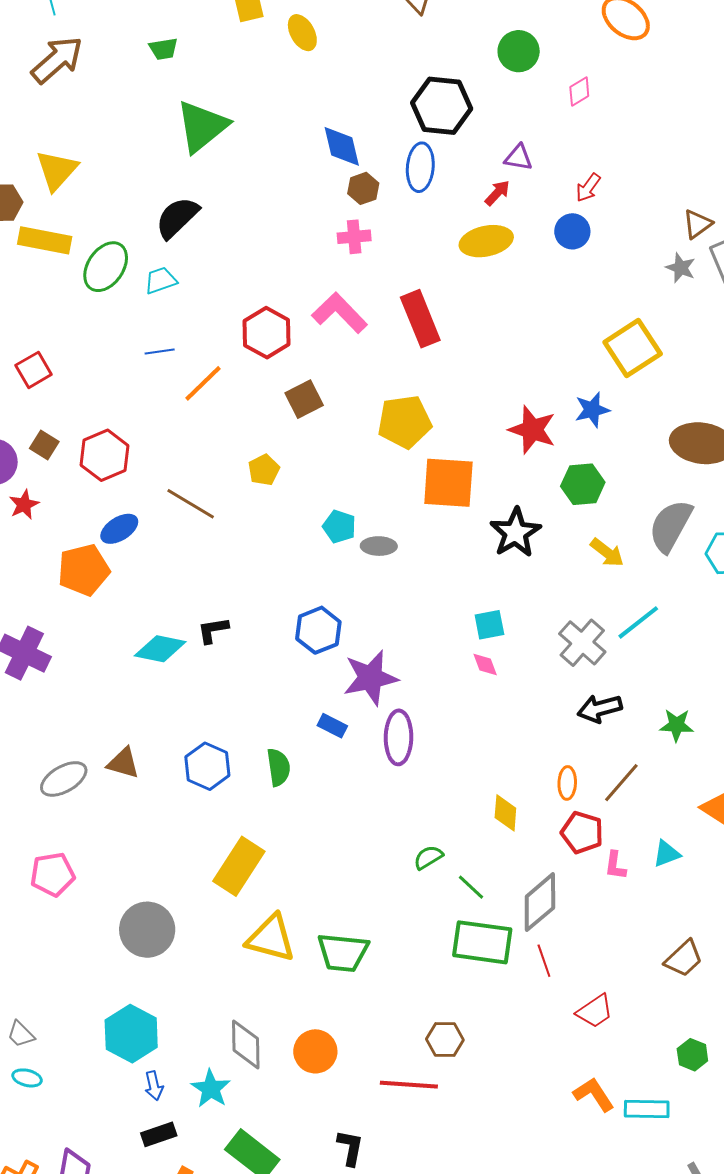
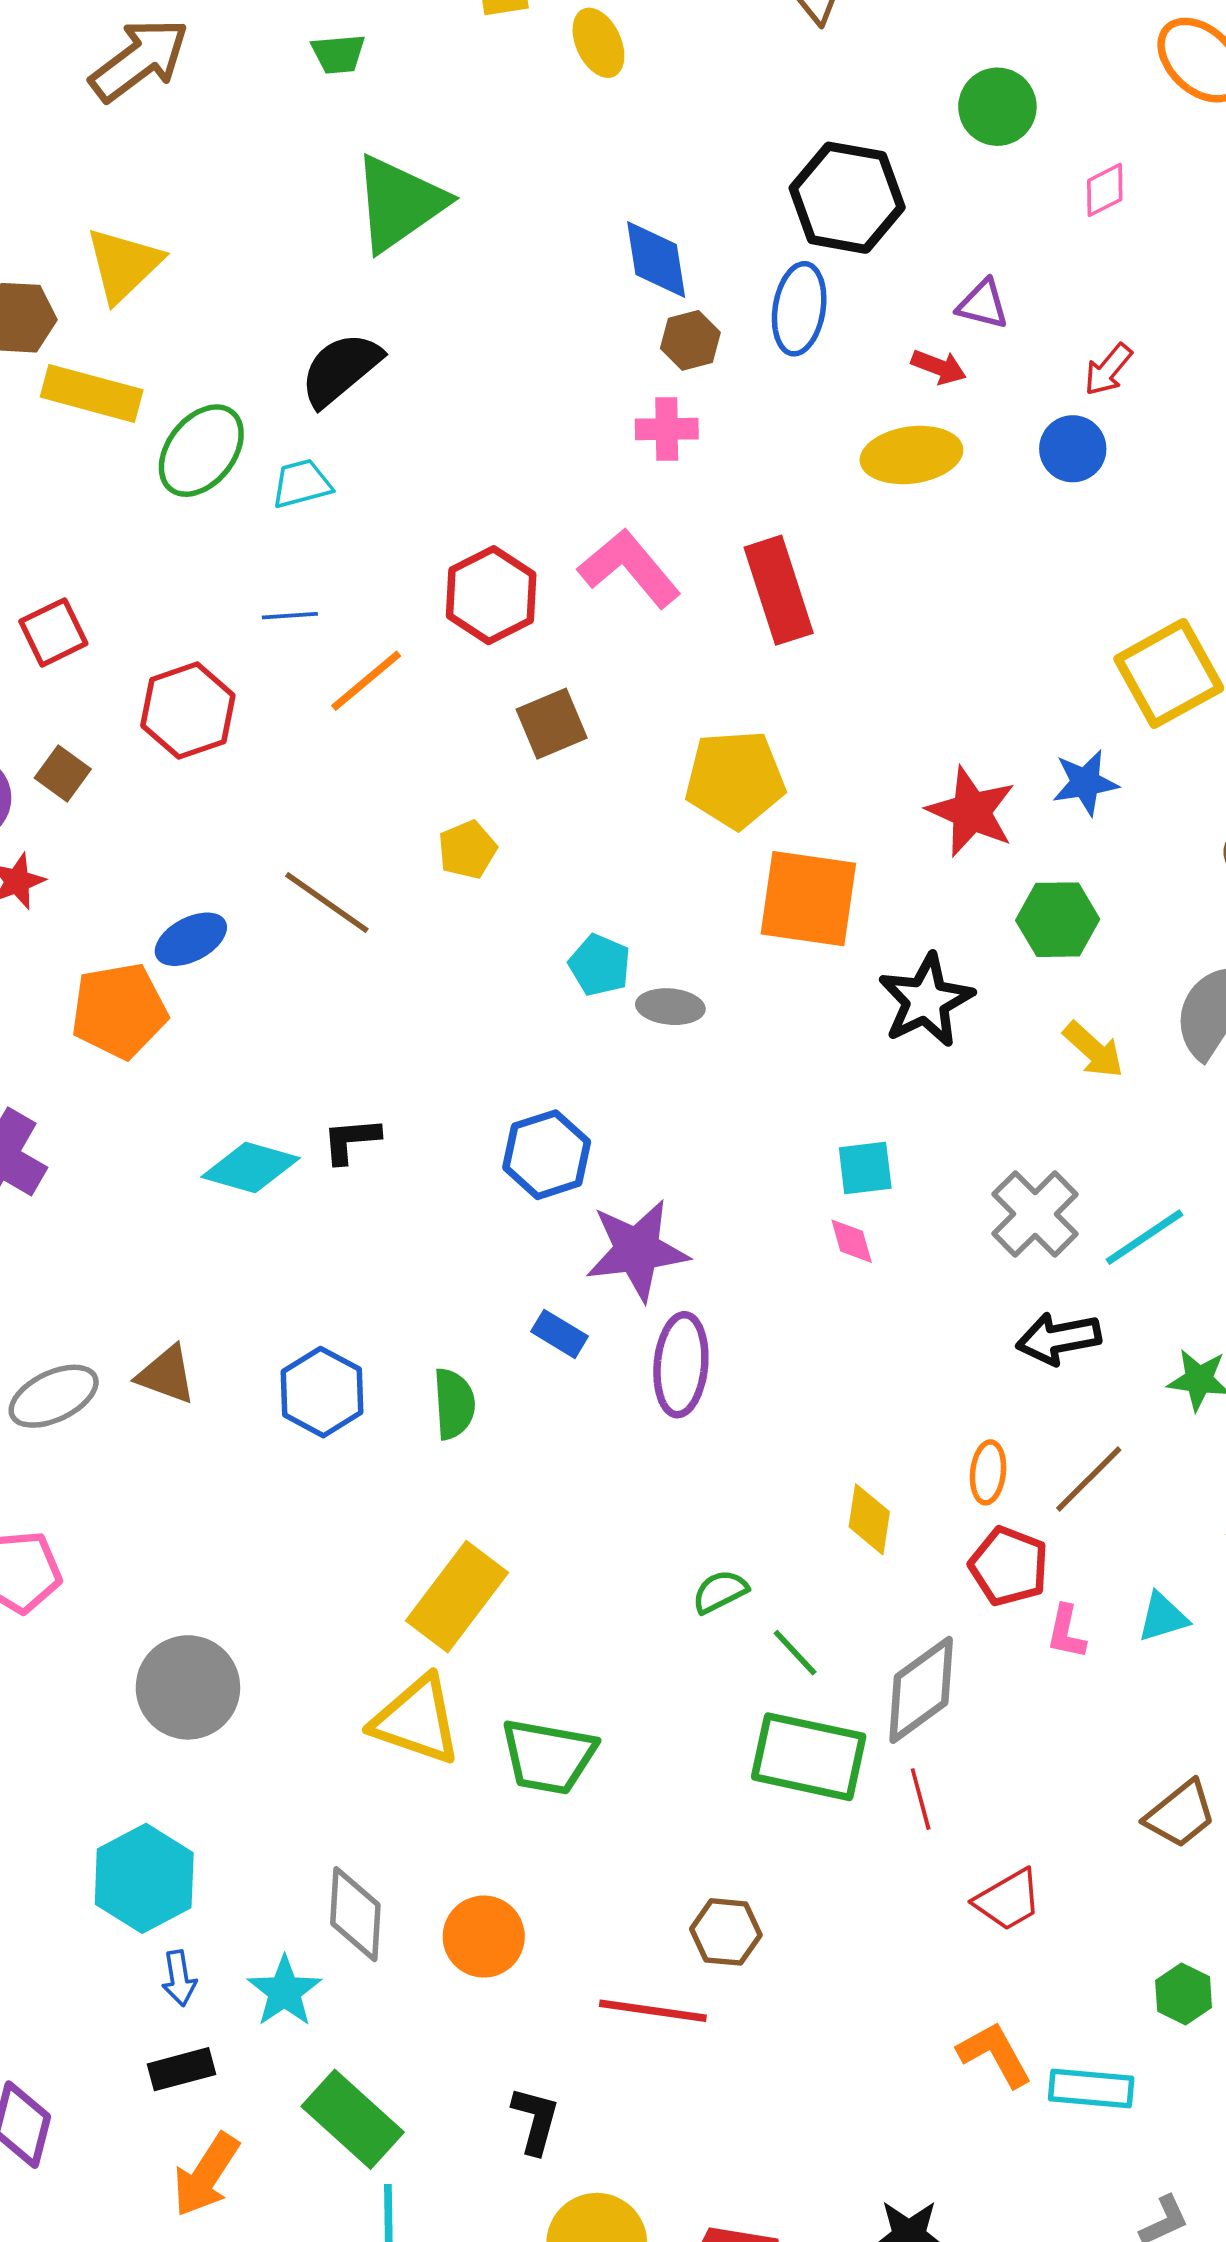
red arrow: (497, 193) -> (939, 367), turned 64
red hexagon: (105, 455) -> (188, 711), moved
cyan line: (638, 622) -> (1144, 1237), moved
yellow rectangle: (239, 866) -> (457, 1597), moved

